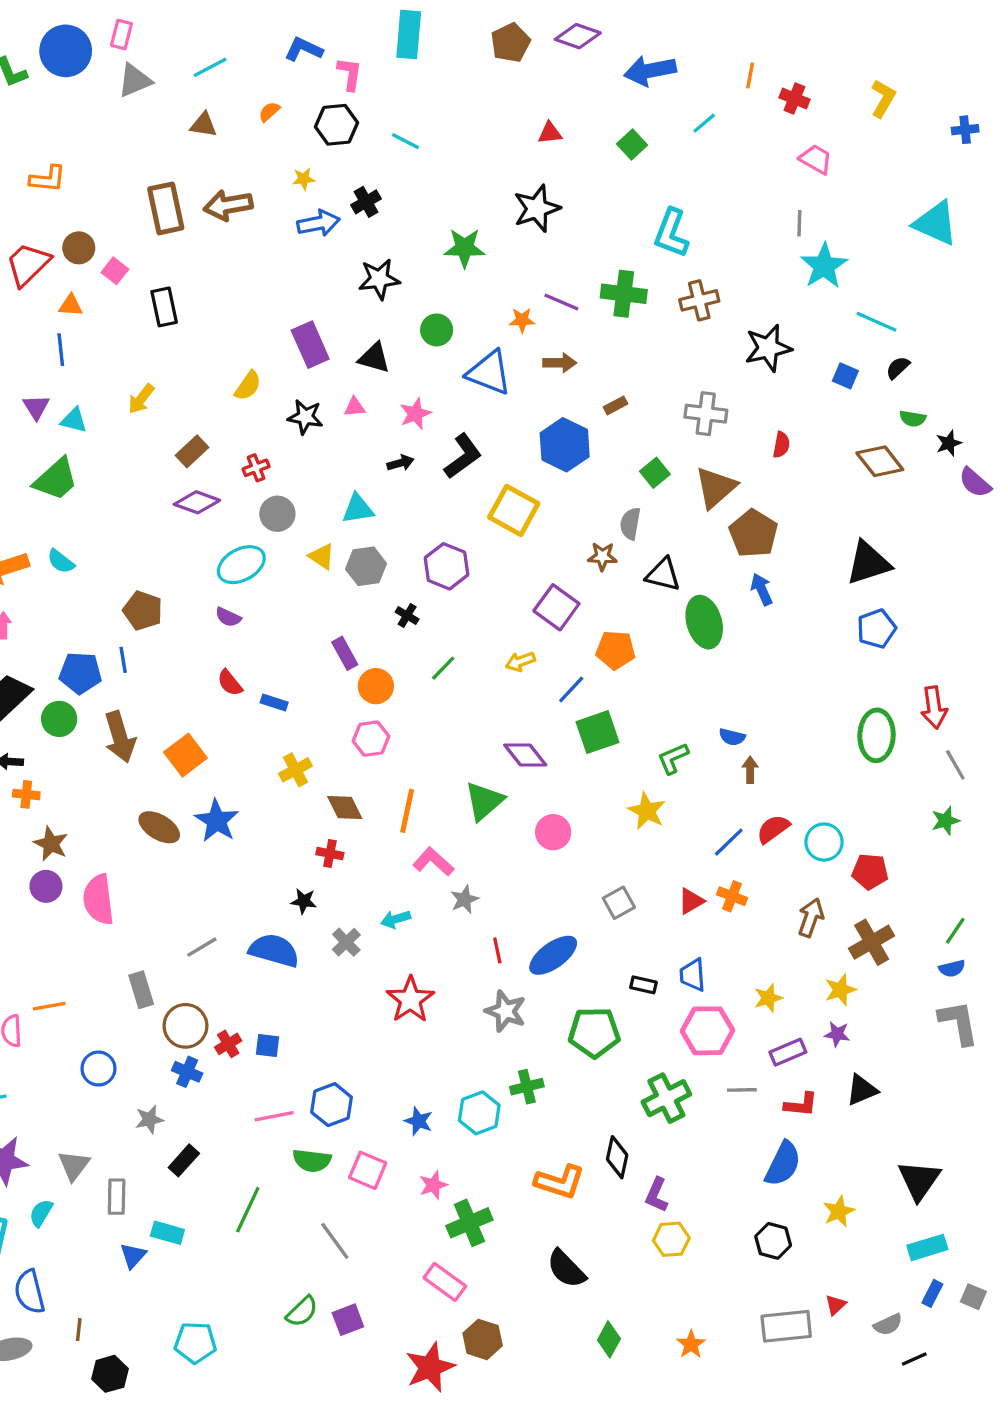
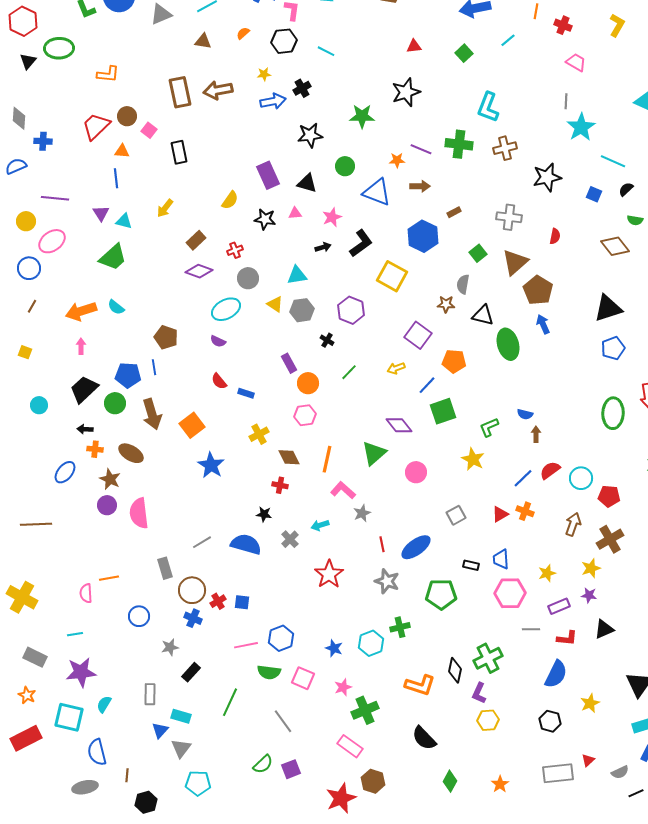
brown ellipse: (159, 827) -> (131, 453), moved
green cross: (666, 1098) -> (488, 658), moved
gray triangle: (74, 1165) -> (181, 748), moved

